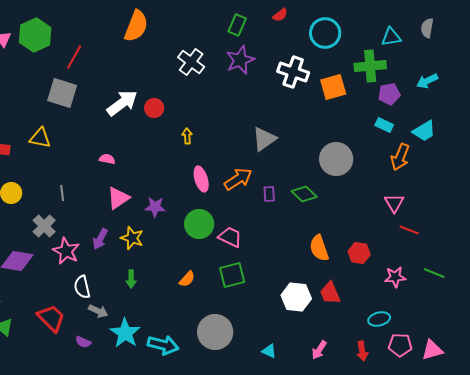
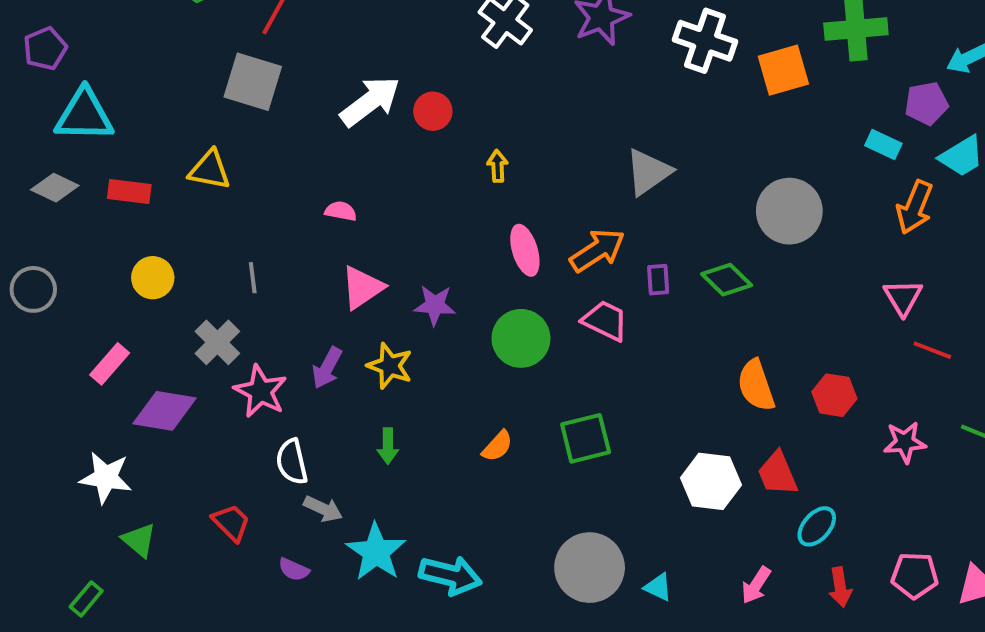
purple pentagon: (389, 94) -> (926, 103), moved
pink trapezoid: (230, 237) -> (605, 321), moved
red trapezoid: (51, 318) -> (231, 523), size x0.7
cyan ellipse: (379, 319) -> (817, 526), moved, turned -35
gray circle: (215, 332) -> (590, 568), moved

